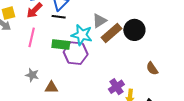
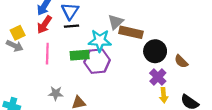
black circle: (134, 30) -> (155, 51), moved
brown rectangle: (112, 33) -> (131, 32), turned 65
purple cross: (116, 87) -> (158, 77), moved

